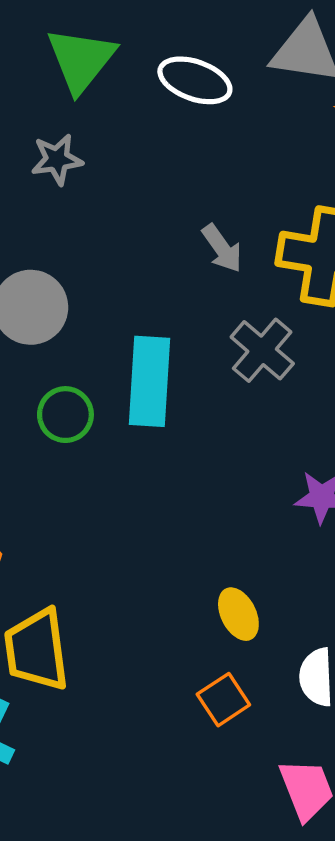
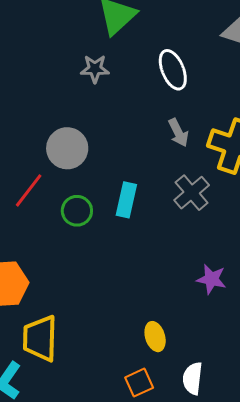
white ellipse: (195, 80) -> (173, 70), moved, turned 39
cyan rectangle: (150, 381) -> (126, 200), size x0.7

